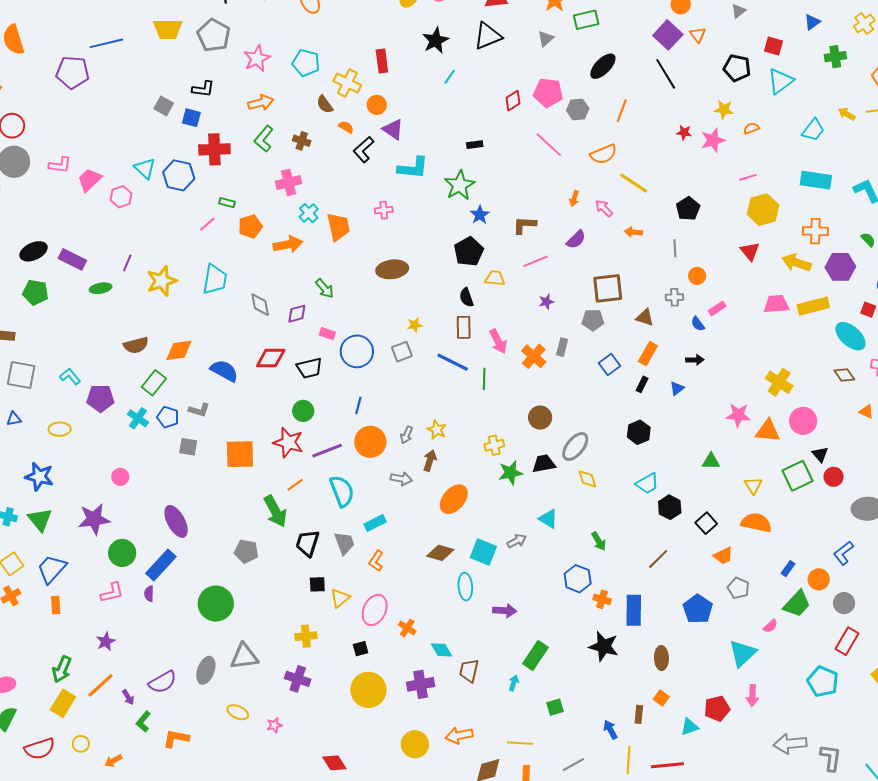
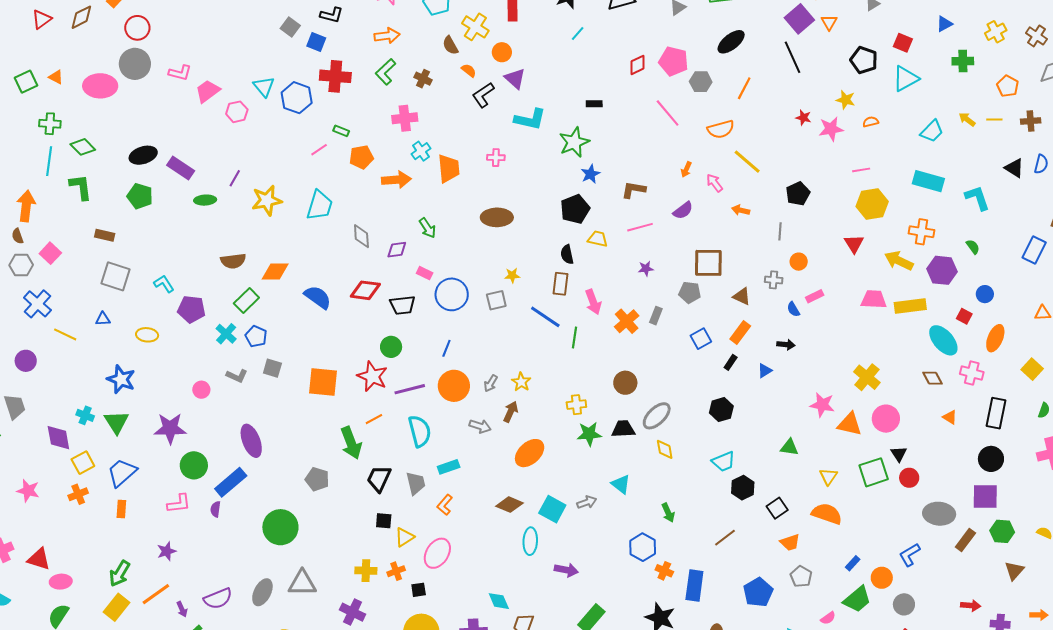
gray L-shape: (199, 410) -> (237, 376), moved
orange cross: (407, 628) -> (396, 571), moved, turned 30

